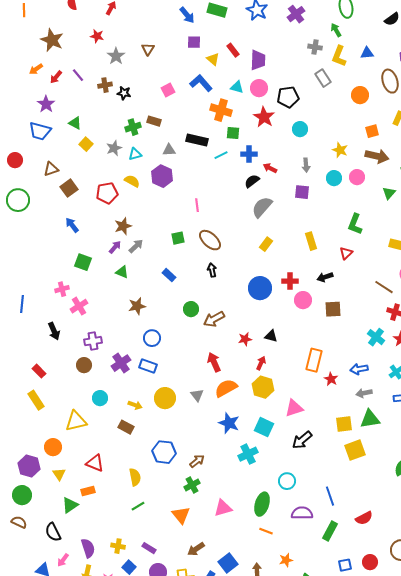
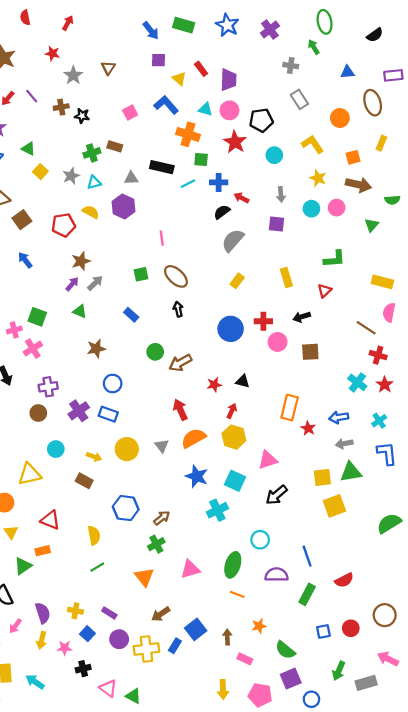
yellow L-shape: (339, 56) -> (313, 144), moved, turned 125
green L-shape: (355, 224) -> (334, 259), turned -115
green square: (83, 262) -> (37, 317), moved

